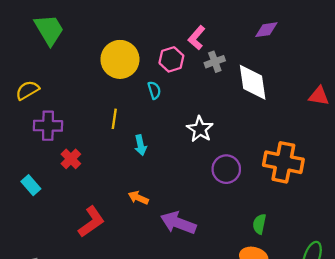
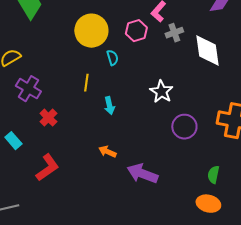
cyan semicircle: (154, 90) -> (112, 58), moved
purple cross: (48, 126) -> (28, 89), turned 30
red L-shape: (91, 222) -> (47, 168), moved

